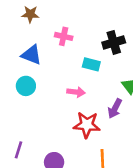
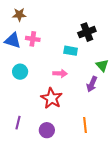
pink cross: (64, 36) -> (33, 39), moved
blue triangle: (31, 55) -> (13, 40), moved
red star: (87, 125) -> (52, 98), moved, turned 30

